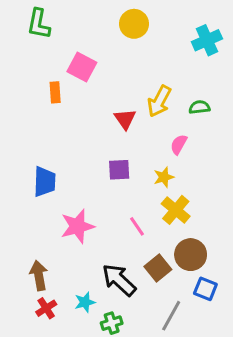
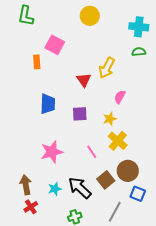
cyan cross: (207, 40) -> (139, 27), turned 30
green semicircle: (200, 107) -> (139, 52), moved
blue trapezoid: (45, 182) -> (48, 104), moved
cyan star: (85, 302) -> (55, 189), moved

